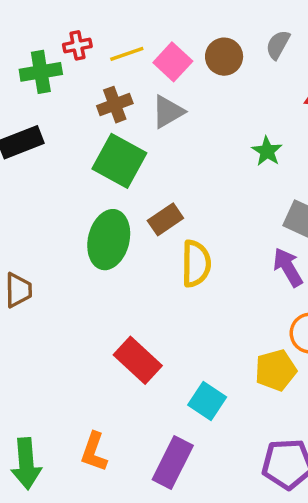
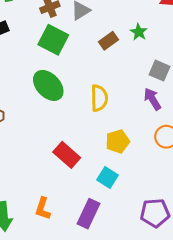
brown rectangle: (165, 219) -> (109, 41), moved
green ellipse: (109, 240) -> (48, 85), turned -56
yellow pentagon: (276, 370) -> (118, 141), moved

